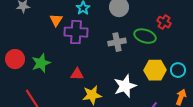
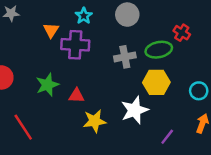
green ellipse: (145, 36) -> (159, 50), turned -30
green star: (41, 63) -> (47, 85), moved
yellow hexagon: (155, 70) -> (156, 82), moved

